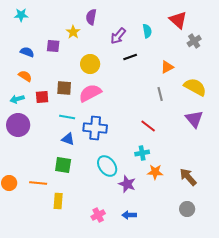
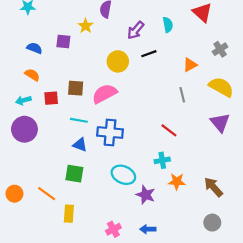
gray cross: (194, 41) -> (220, 49), moved
yellow circle: (90, 64) -> (118, 61), moved
cyan ellipse: (107, 166) -> (123, 175), turned -30
orange line: (38, 183) -> (47, 194), turned 30

